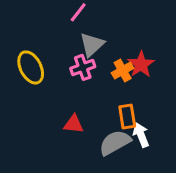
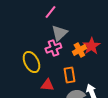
yellow ellipse: (31, 67) -> (31, 62), moved
orange rectangle: (127, 117) -> (69, 75), moved

